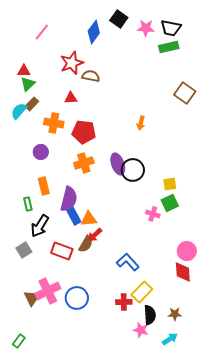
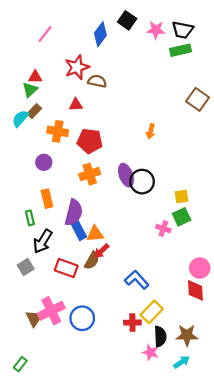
red triangle: (24, 71) -> (35, 77), moved
brown star: (175, 314) -> (187, 335), size x1.5

